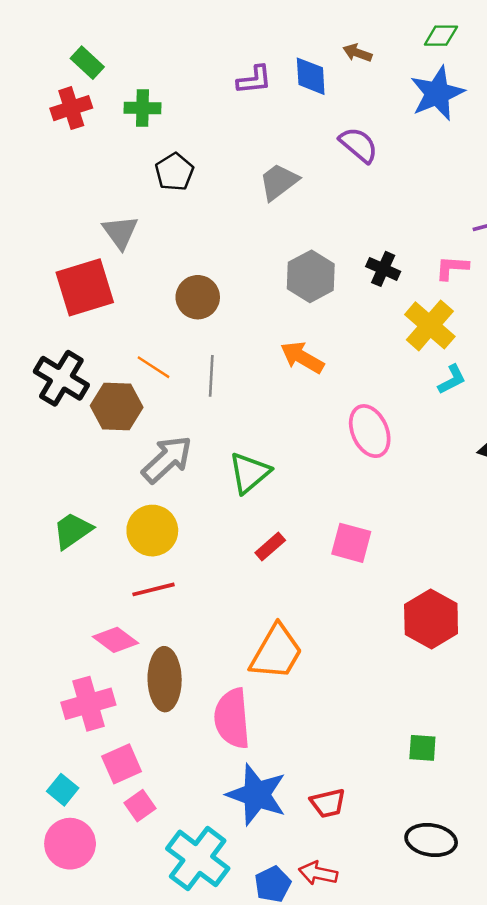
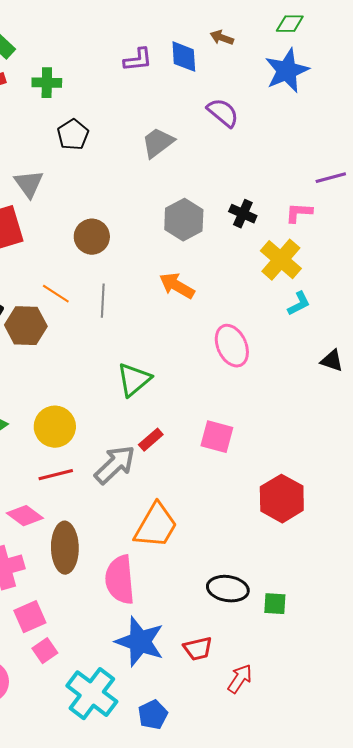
gray arrow: (167, 459) -> (115, 465), moved
black ellipse: (431, 840) -> (228, 589), moved
red arrow: (318, 873) -> (240, 679), moved, turned 112

